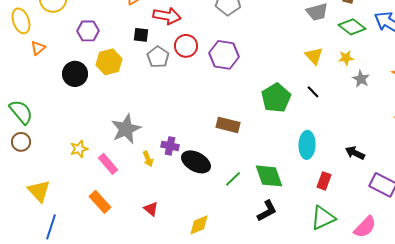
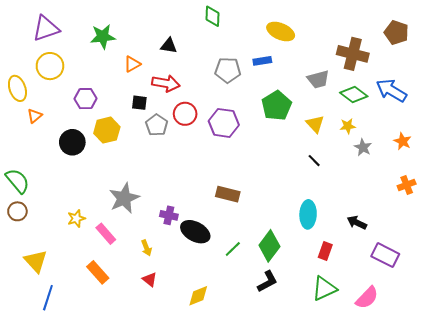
green pentagon: (276, 98) -> (277, 106), moved
yellow arrow: (148, 159) -> (146, 248), moved
green diamond: (269, 176) -> (269, 246), turned 56

